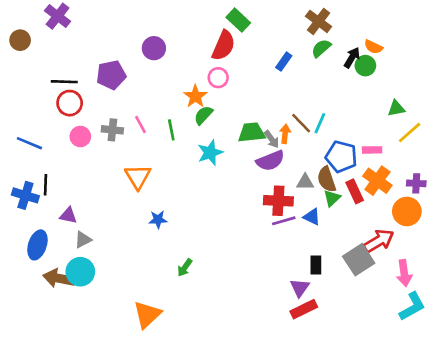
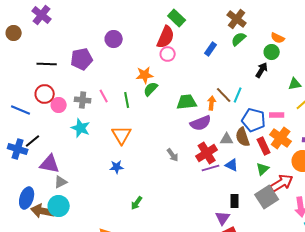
black arrow: (352, 58) -> (262, 70), moved
pink circle: (218, 78) -> (168, 54), moved
orange star: (195, 96) -> (145, 75), turned 30
red circle: (70, 103) -> (45, 94), moved
gray arrow: (272, 139) -> (173, 155), moved
cyan star: (210, 153) -> (81, 128), moved, turned -30
orange triangle: (138, 177) -> (122, 135), moved
black line: (46, 185) -> (33, 141), turned 49
green triangle: (332, 198) -> (263, 169), moved
red cross: (278, 201) -> (207, 153), turned -35
purple triangle: (68, 215) -> (50, 164), size x1.5
blue ellipse: (37, 245) -> (27, 198), moved

